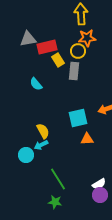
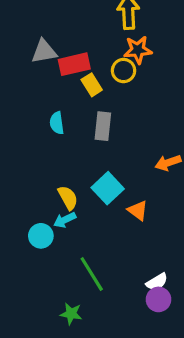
gray rectangle: (74, 71) -> (103, 126), moved
cyan semicircle: (36, 84) -> (57, 123), turned 32
cyan square: (78, 118) -> (108, 188), moved, turned -30
orange triangle: (87, 139) -> (138, 210), turned 40
green star: (55, 202) -> (71, 314), moved

